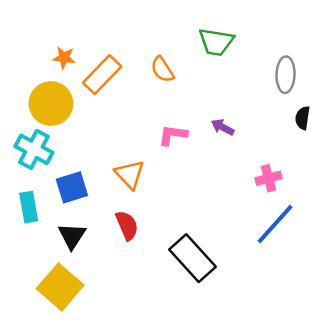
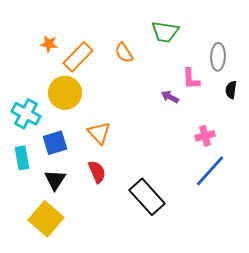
yellow circle: (51, 104) -> (65, 93), moved
pink L-shape: (173, 135) -> (191, 79), moved, turned -100

